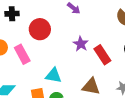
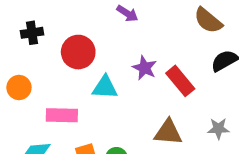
pink rectangle: (22, 54) -> (62, 115), moved, turned -54
cyan triangle: (53, 75) -> (105, 87), moved

